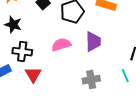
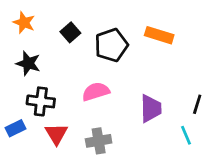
purple trapezoid: (93, 42) -> (151, 108), moved
gray cross: (91, 80) -> (99, 141), moved

